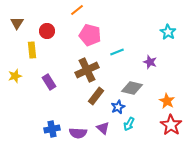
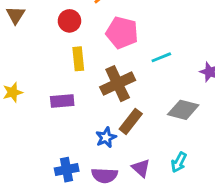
red circle: (47, 31) -> (69, 21), moved
yellow rectangle: (32, 50) -> (78, 59), moved
purple rectangle: (49, 82) -> (62, 101), turned -63
blue star: (118, 107) -> (106, 137), moved

